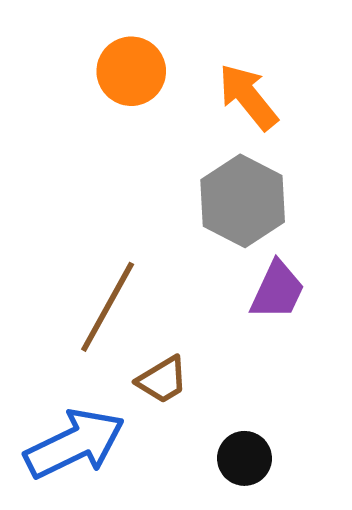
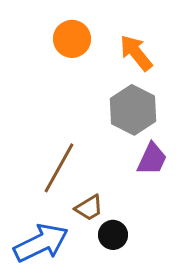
black circle: (244, 458) -> (113, 235), moved

